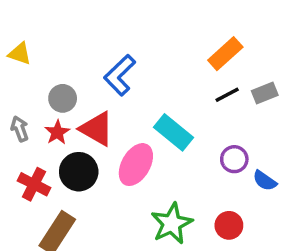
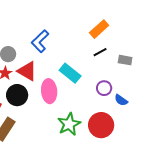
gray rectangle: (265, 93) -> (125, 60), moved, turned 32
pink ellipse: (136, 165) -> (49, 91), turned -35
red circle: (229, 225) -> (101, 125), size x1.6

